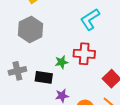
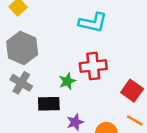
cyan L-shape: (90, 19) -> (93, 23), turned -125
gray cross: (17, 71) -> (21, 83), moved, turned -36

